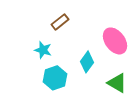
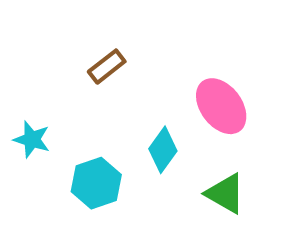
cyan star: (43, 50) -> (32, 139), moved

